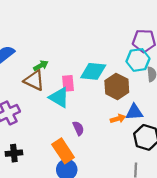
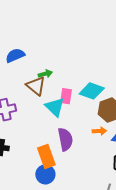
orange arrow: (118, 119) -> (99, 131), moved
purple semicircle: (78, 128) -> (65, 139), size x1.6

